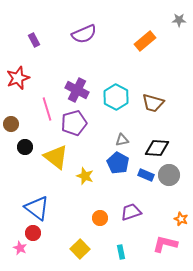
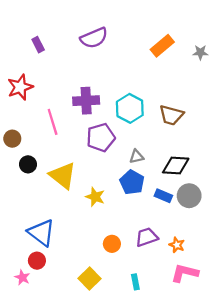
gray star: (179, 20) -> (200, 52), moved
purple cross: (77, 90) -> (86, 101), turned -30
purple pentagon: (74, 123) -> (101, 138), moved
orange star: (181, 219) -> (177, 245), moved

